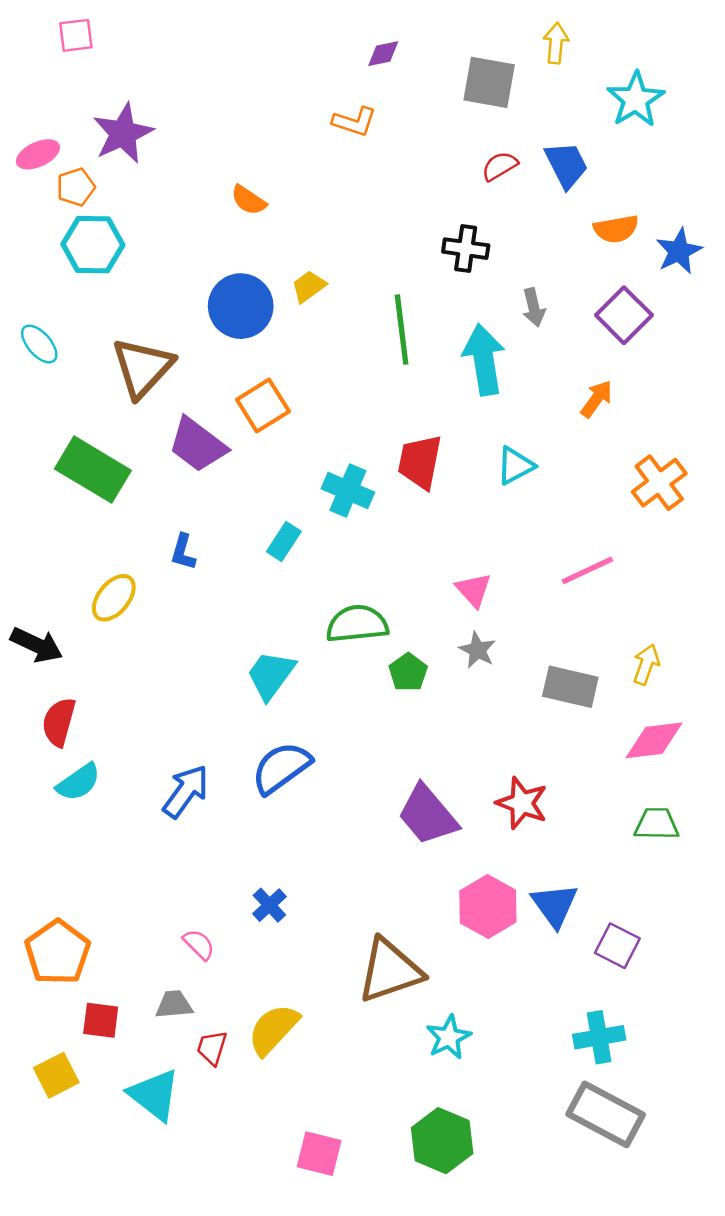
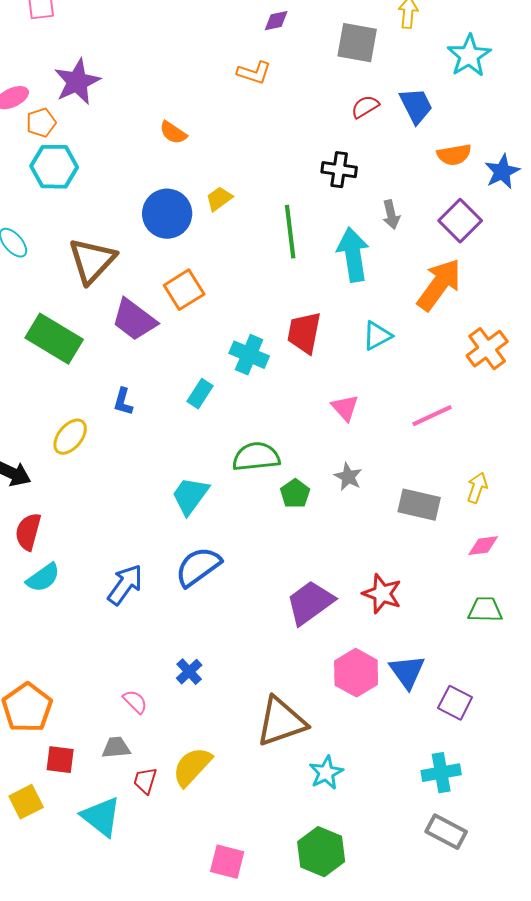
orange arrow: (596, 399) -> (439, 285), size x1.8
pink triangle: (473, 590) -> (345, 408), moved
pink diamond: (654, 740) -> (483, 546), size x0.7
purple trapezoid: (428, 815) -> (310, 603), turned 94
gray rectangle: (606, 1114) -> (446, 832), size x0.7

